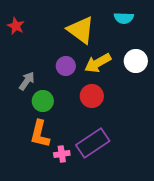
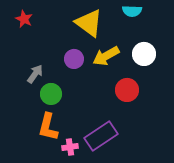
red circle: (92, 96) -> (127, 90), moved

